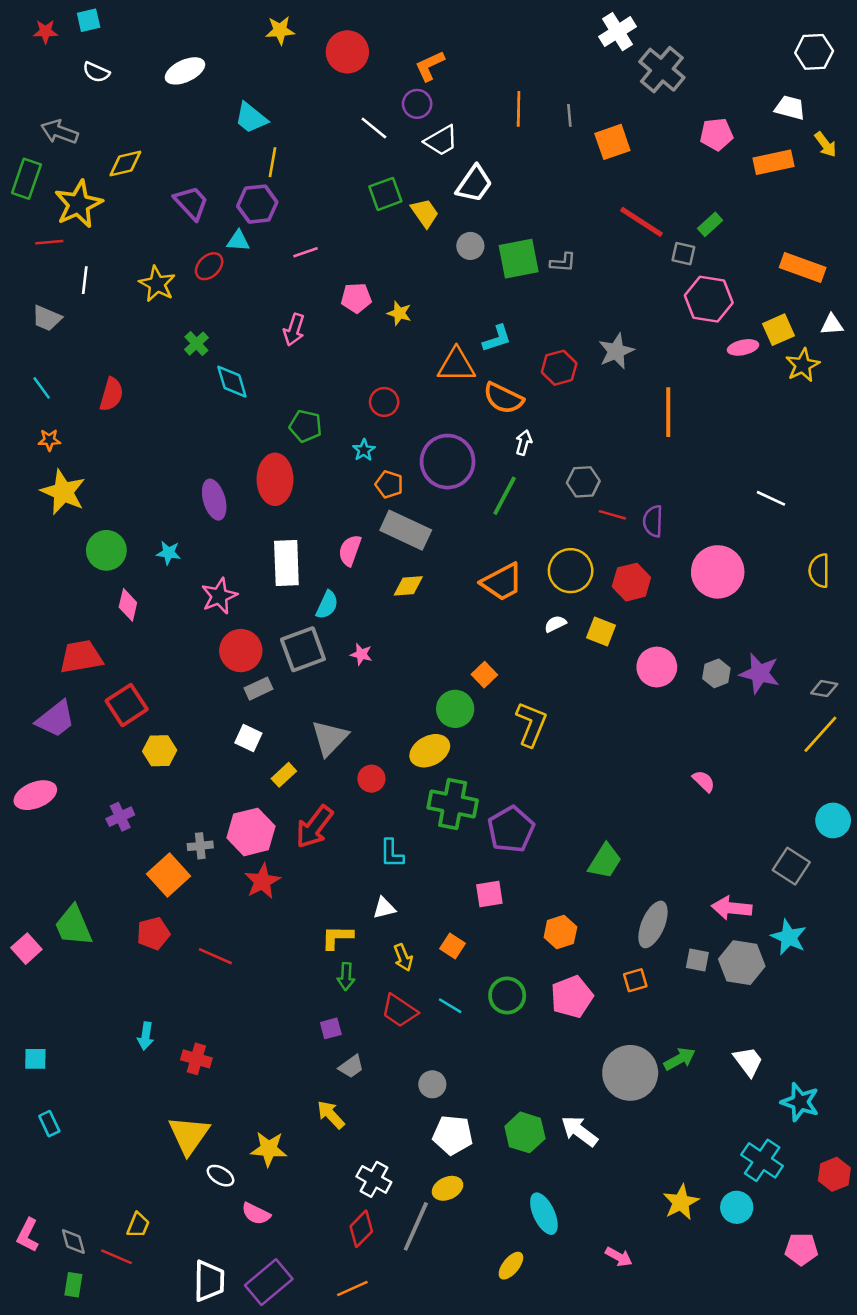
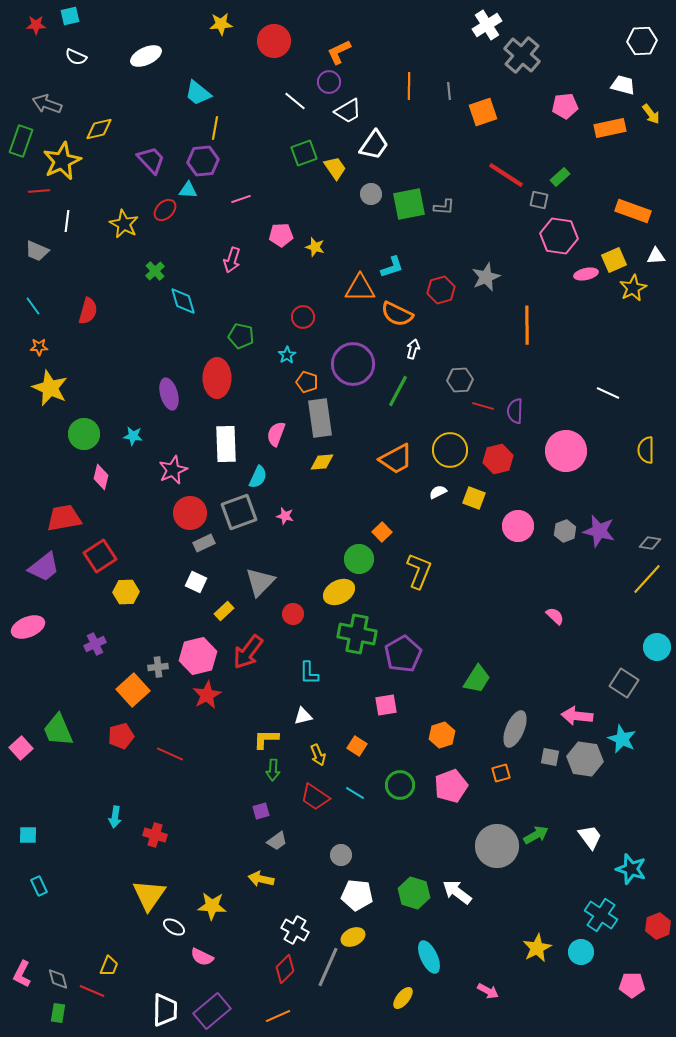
gray rectangle: (406, 530) -> (320, 418), turned 57
yellow arrow: (331, 1115) -> (261, 879), turned -35

